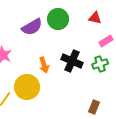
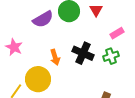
red triangle: (95, 18) -> (96, 10), moved, turned 48

